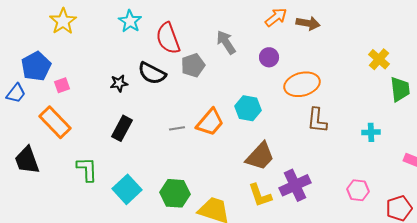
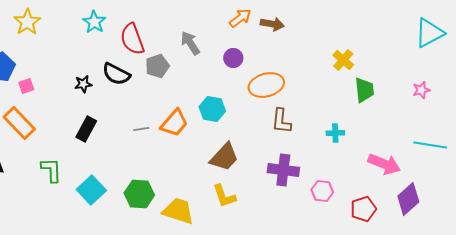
purple cross: (295, 185) -> (283, 170), moved, turned 32

